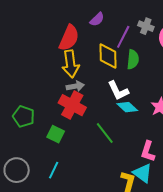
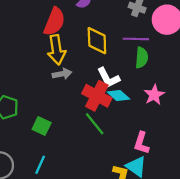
purple line: (123, 37) -> (136, 39), moved, turned 65
green semicircle: (133, 59) -> (142, 58), moved
red cross: (72, 105) -> (97, 96), moved

